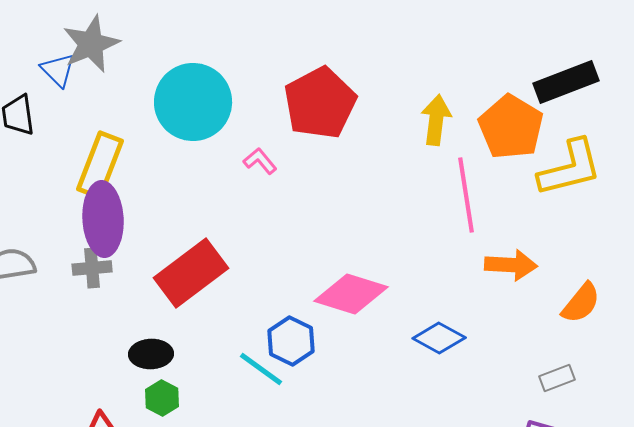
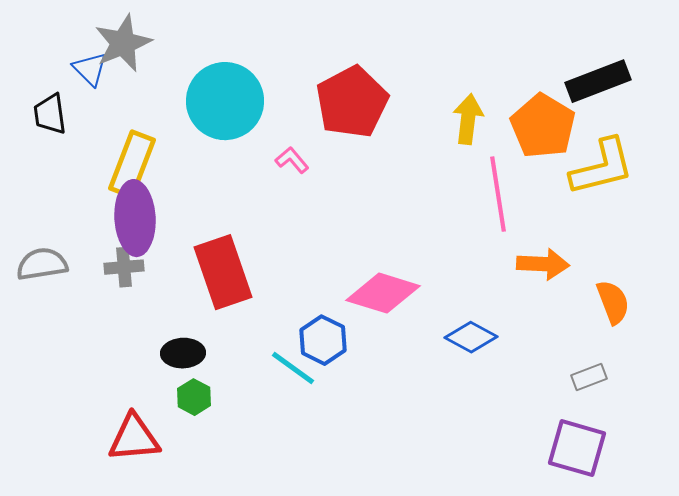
red rectangle: (191, 273) -> (223, 272), turned -72
orange semicircle: (581, 303) -> (613, 302), turned -60

